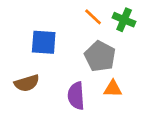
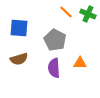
blue square: (44, 42) -> (19, 28), moved
gray pentagon: (100, 56) -> (55, 40), moved

